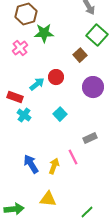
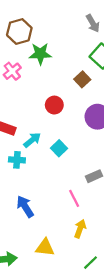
cyan arrow: (37, 84) -> (32, 140), moved
cyan cross: (24, 115) -> (17, 160), moved, turned -32
yellow arrow: (54, 166) -> (80, 229), moved

